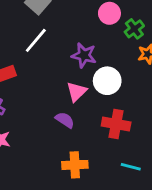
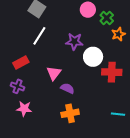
pink triangle: (77, 92) -> (54, 73), moved
red cross: (116, 124) -> (112, 72), moved
orange cross: (75, 165) -> (70, 113), moved

